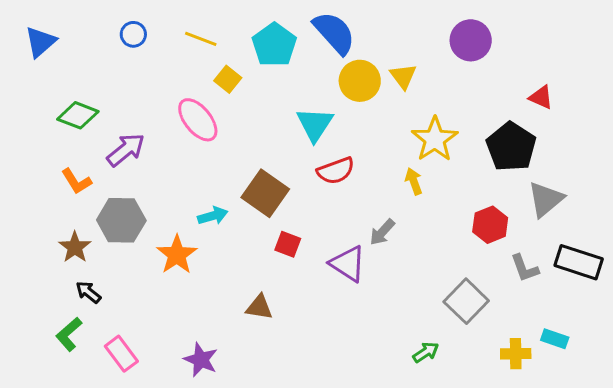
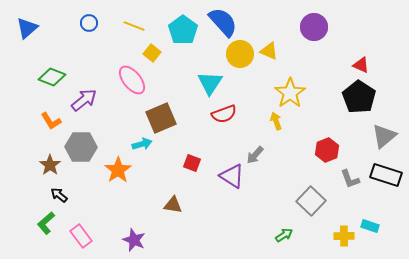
yellow triangle: (403, 76) -> (269, 51), turned -30
black pentagon: (511, 147) -> (359, 97), moved
brown square: (265, 193) -> (161, 118), moved, turned 32
gray triangle: (546, 199) -> (384, 136), moved

